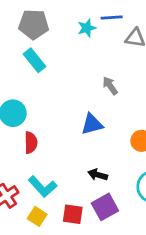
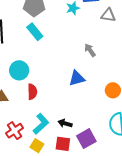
black arrow: (98, 175) -> (65, 123), moved
cyan L-shape: (43, 187) -> (41, 124), turned -90

